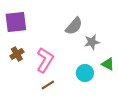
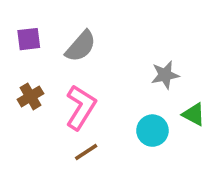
purple square: (16, 22) -> (29, 39), size x0.6
gray semicircle: (74, 26) -> (81, 46), moved

